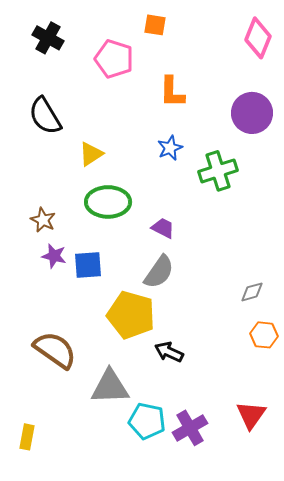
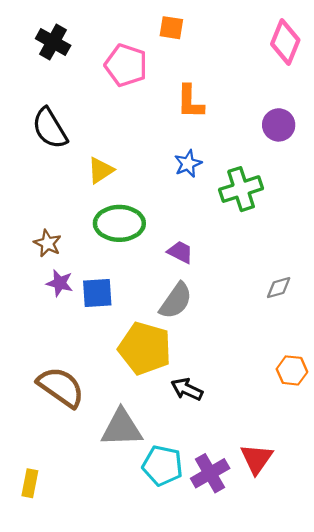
purple circle: (252, 113) -> (279, 125), size x0.7
gray diamond: (252, 292) -> (279, 288), moved
red triangle: (251, 415) -> (257, 459), moved

